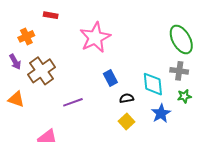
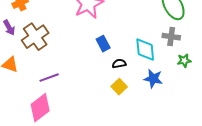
green star: (184, 96) -> (184, 61), moved
purple line: (73, 102) -> (49, 78), moved
blue star: (161, 113) -> (153, 79), turned -30

